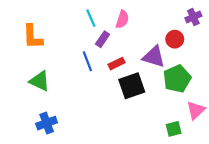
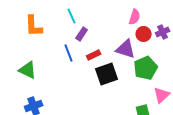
purple cross: (193, 17) -> (163, 32), moved
pink semicircle: (122, 19) -> (135, 17), moved
orange L-shape: (33, 37) -> (34, 26), moved

